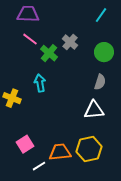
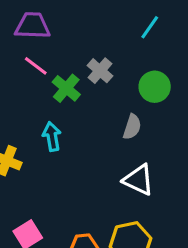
gray semicircle: (100, 82) -> (132, 127), moved
white triangle: (94, 110) -> (139, 180), turned 30

